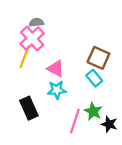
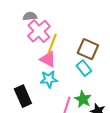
pink cross: (32, 39) -> (39, 31), moved
yellow line: (25, 57) -> (52, 44), moved

